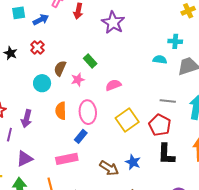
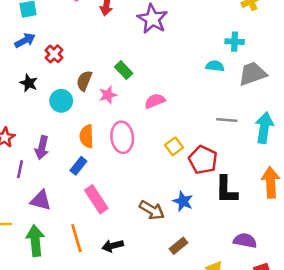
blue arrow: (41, 20) -> (25, 40), moved
black star: (11, 53) -> (29, 83), moved
yellow square: (127, 120) -> (174, 146), size x0.6
red pentagon: (160, 125) -> (203, 160), moved
blue rectangle: (81, 136) -> (78, 166), moved
purple triangle: (25, 159) -> (41, 200), turned 42
pink rectangle: (67, 159) -> (96, 199), turned 70

